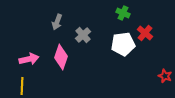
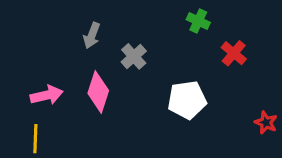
white pentagon: (123, 44) -> (187, 100), moved

